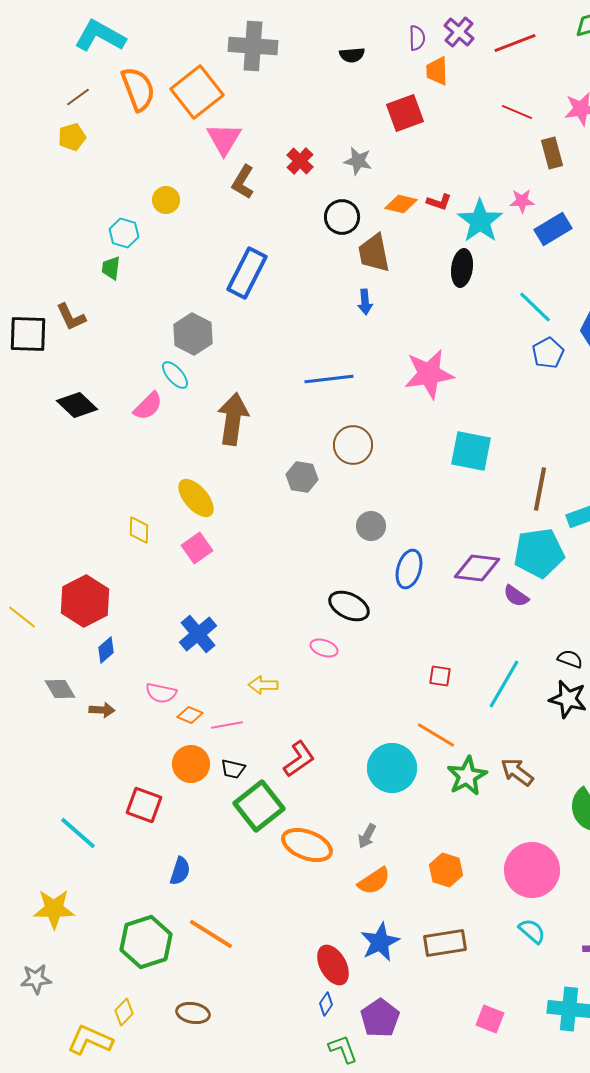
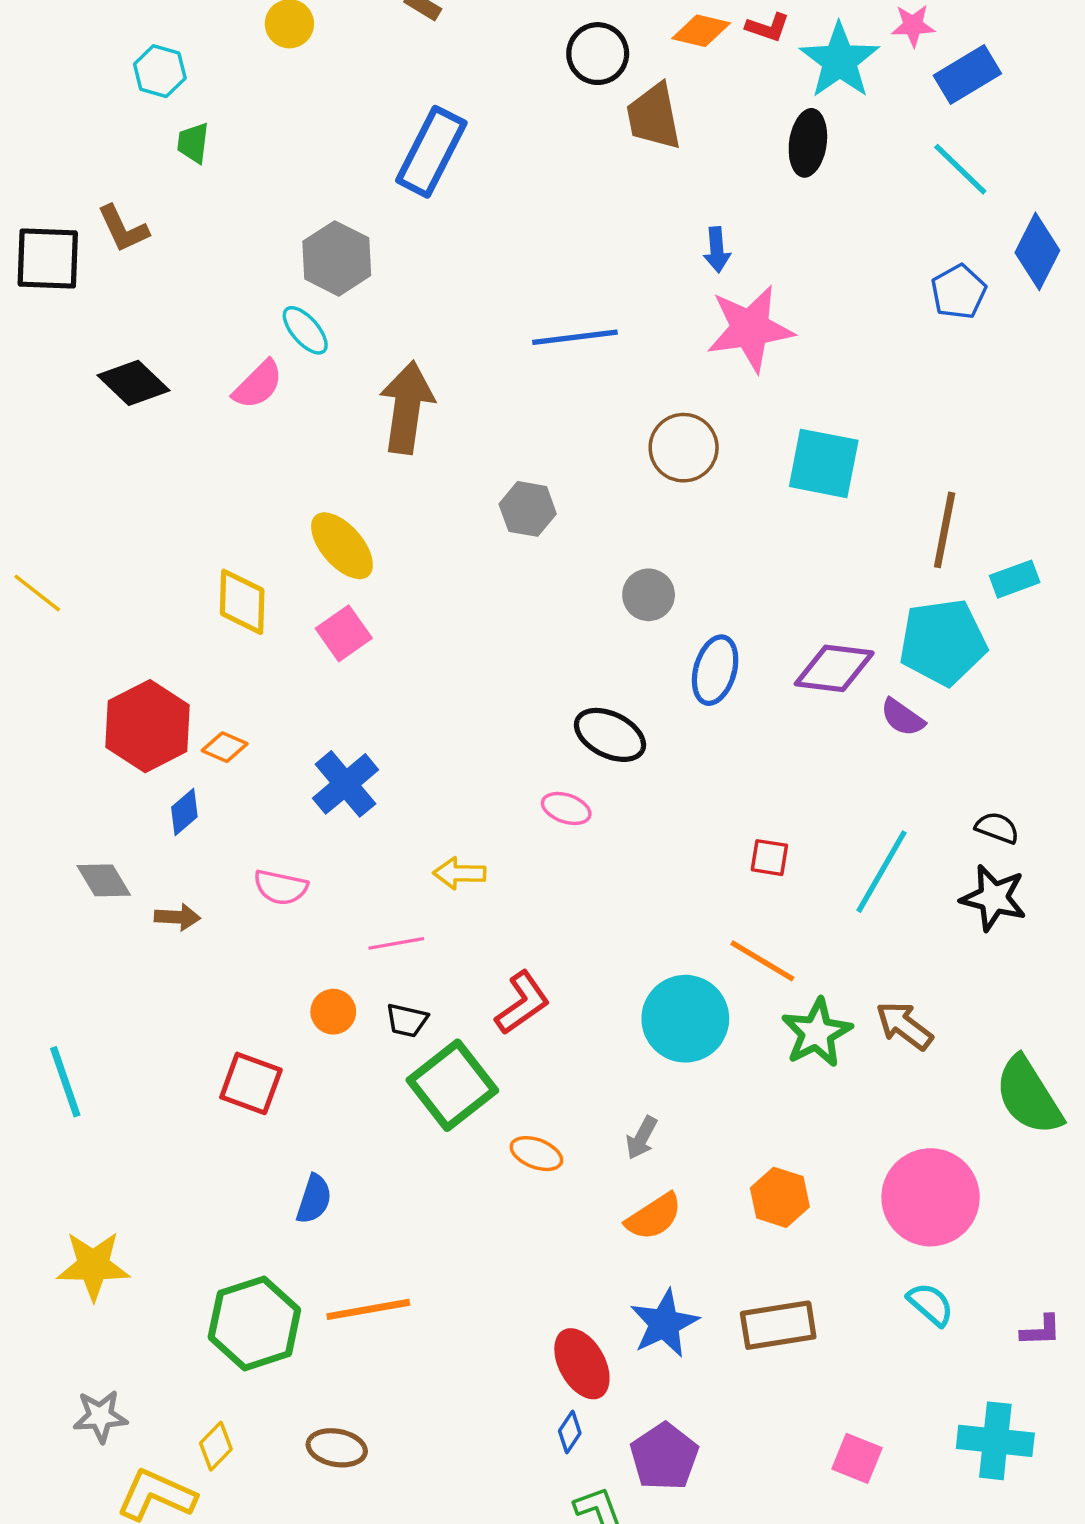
cyan hexagon: (124, 233) -> (160, 71), moved
blue arrow: (365, 302) -> (717, 250), moved
cyan line: (535, 307) -> (960, 169), moved
brown circle: (353, 445) -> (684, 448), moved
yellow diamond: (139, 530) -> (242, 602), size x1.4
yellow line: (22, 617) -> (37, 593), moved
orange diamond: (190, 715) -> (225, 747), moved
orange circle: (191, 764) -> (333, 1012), size x0.7
cyan line: (78, 833) -> (65, 1082), moved, turned 30
orange ellipse: (307, 845) -> (536, 1154), size x0.6
orange line: (211, 934) -> (368, 1309), turned -42
gray star: (36, 979) -> (100, 1416), moved

